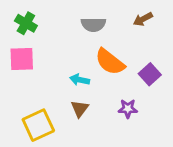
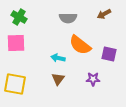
purple square: (150, 74) -> (109, 54), turned -35
yellow square: (38, 125) -> (15, 84), moved, turned 35

